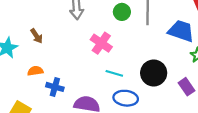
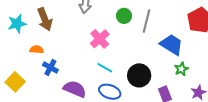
brown arrow: (36, 36) -> (45, 19), size x1.6

